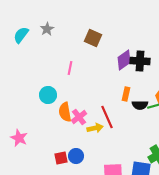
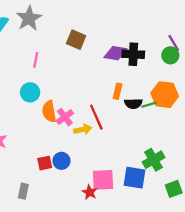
gray star: (47, 29) -> (29, 18), size x1.6
brown square: (93, 38) -> (76, 40), moved
purple diamond: (124, 60) -> (115, 53), turned 45
pink line: (70, 68) -> (36, 60), moved

